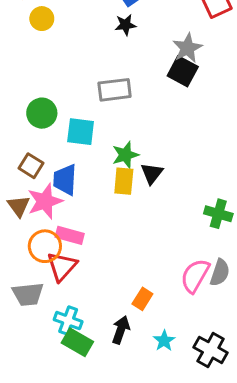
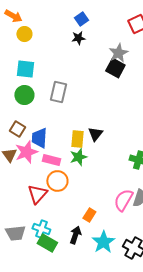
gray rectangle: (115, 90) -> (58, 92), moved, turned -70
cyan square: (81, 132) -> (25, 69), moved
green star: (125, 155) -> (78, 157), moved
pink rectangle: (70, 235) -> (51, 160), moved
orange circle: (45, 246) -> (57, 181), moved
gray trapezoid: (28, 294) -> (15, 233), moved
cyan star: (164, 341) -> (103, 242), size x1.6

